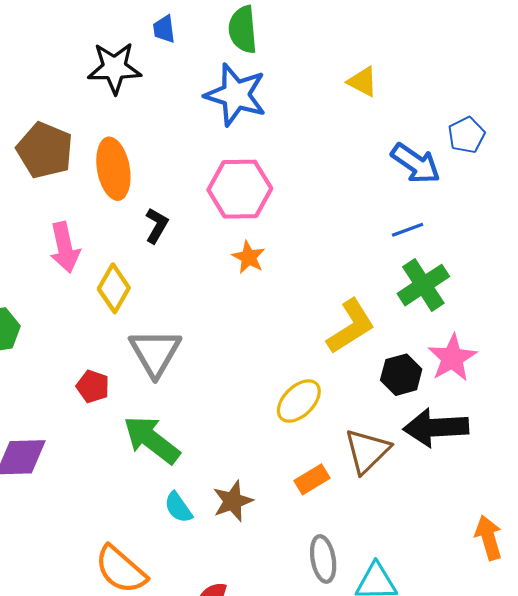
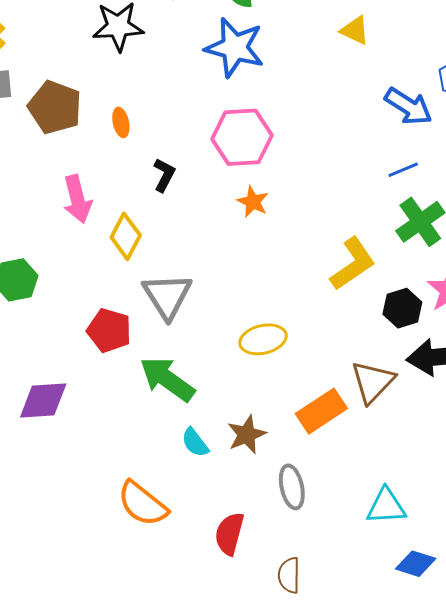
orange ellipse: (113, 169) -> (121, 122), size x0.5
red pentagon: (93, 386) -> (109, 330), size x1.4
yellow ellipse: (299, 401) -> (263, 339), moved, turned 33
orange rectangle: (312, 479) -> (321, 411), size x1.5
gray ellipse: (323, 559) -> (292, 487), moved

